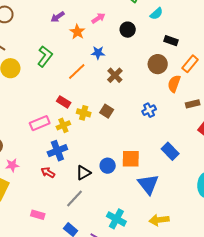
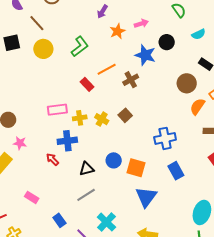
purple arrow: (58, 17) -> (102, 12), turned -40
blue star: (98, 53) -> (145, 55), moved, size x1.5
brown cross: (115, 75) -> (131, 80), moved
red rectangle: (64, 102) -> (87, 84), moved
blue cross: (149, 110) -> (165, 138), moved, size x1.5
yellow cross: (84, 113) -> (102, 119), moved
blue circle: (108, 166) -> (114, 160), moved
gray line: (74, 198) -> (86, 195), moved

